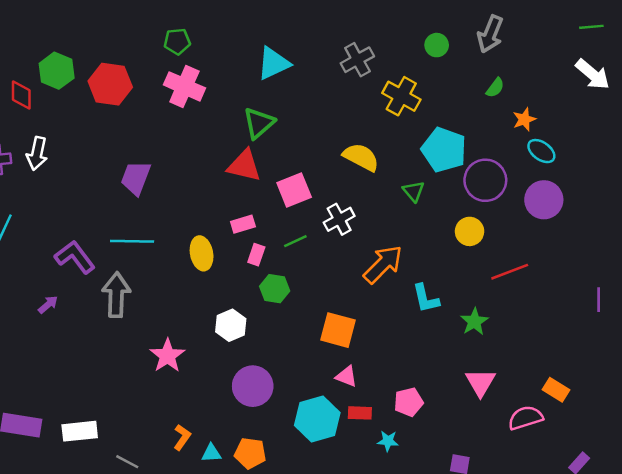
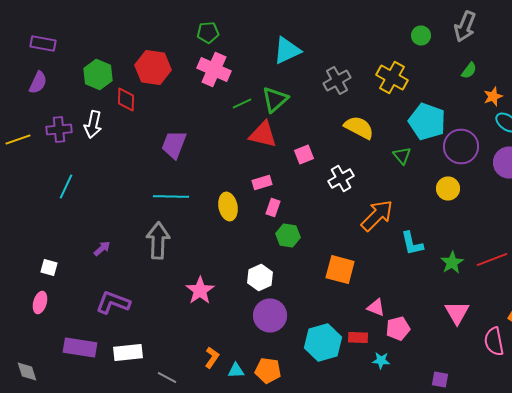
gray cross: (357, 60) -> (337, 80), moved
green hexagon: (57, 71) -> (98, 74), moved
red diamond: (21, 95) -> (126, 100), moved
pink square: (294, 190) -> (304, 154), size x0.7
green line: (295, 241) -> (242, 104), moved
purple L-shape: (75, 257) -> (113, 302), moved, turned -32
red line: (510, 272) -> (492, 260), moved
white hexagon: (231, 325) -> (260, 278), moved
pink triangle: (346, 376) -> (376, 308), moved
pink semicircle: (526, 418) -> (494, 342), turned -84

